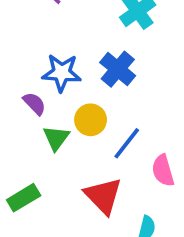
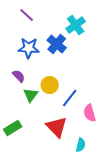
blue cross: (118, 69) -> (57, 44), moved
blue star: (62, 73) -> (29, 48), moved

